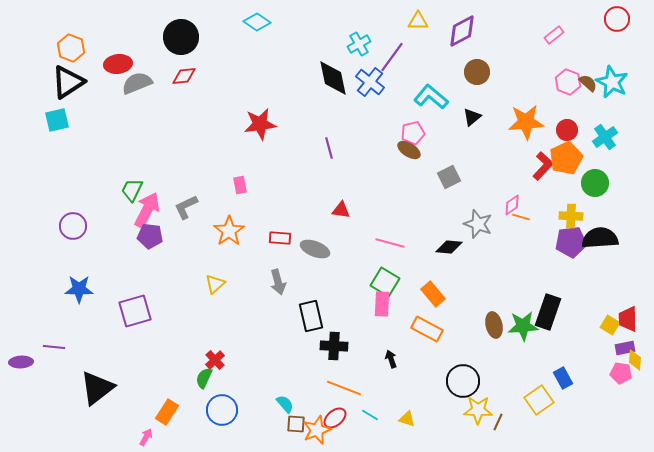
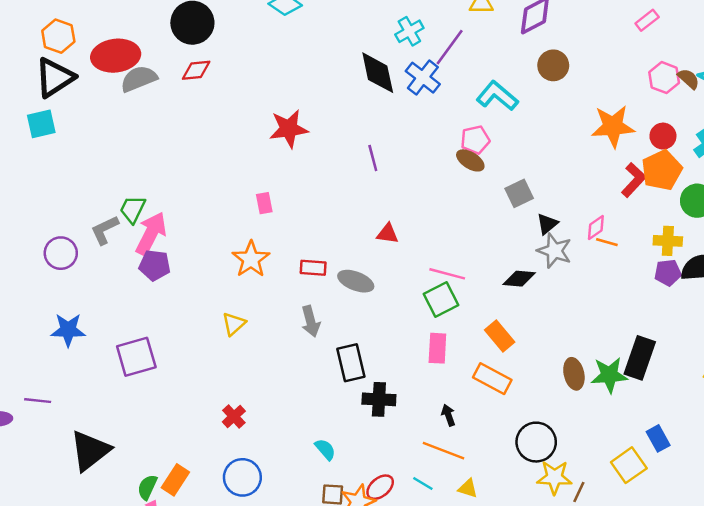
red ellipse: (118, 64) -> (116, 56), size x1.4
black triangle: (472, 117) -> (547, 224), moved
gray L-shape: (186, 207) -> (105, 230), moved
purple pentagon: (571, 242) -> (668, 273), size x0.7
green square: (385, 282) -> (441, 299), moved, turned 32
green semicircle: (204, 378) -> (147, 487), moved
orange line: (344, 388) -> (444, 451), moved
cyan semicircle: (285, 404) -> (325, 449), moved

